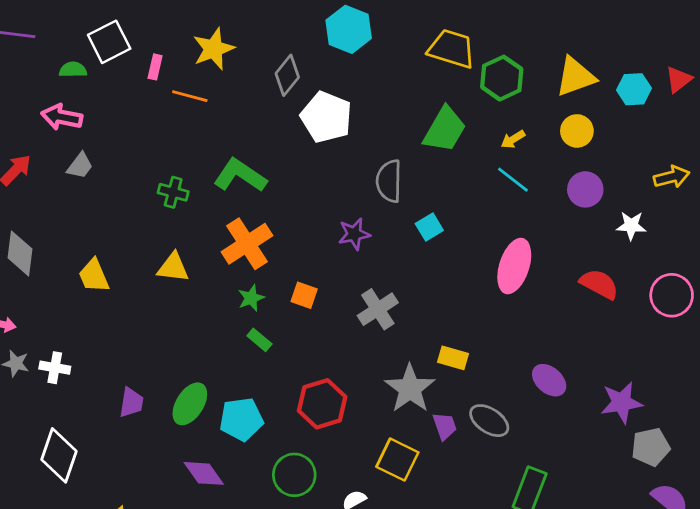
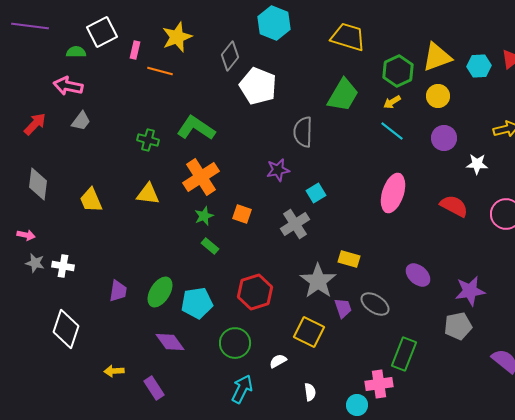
green hexagon: (502, 78) -> (398, 71), moved
cyan square: (429, 227) -> (316, 193), moved
gray pentagon: (651, 447) -> (458, 326), moved

